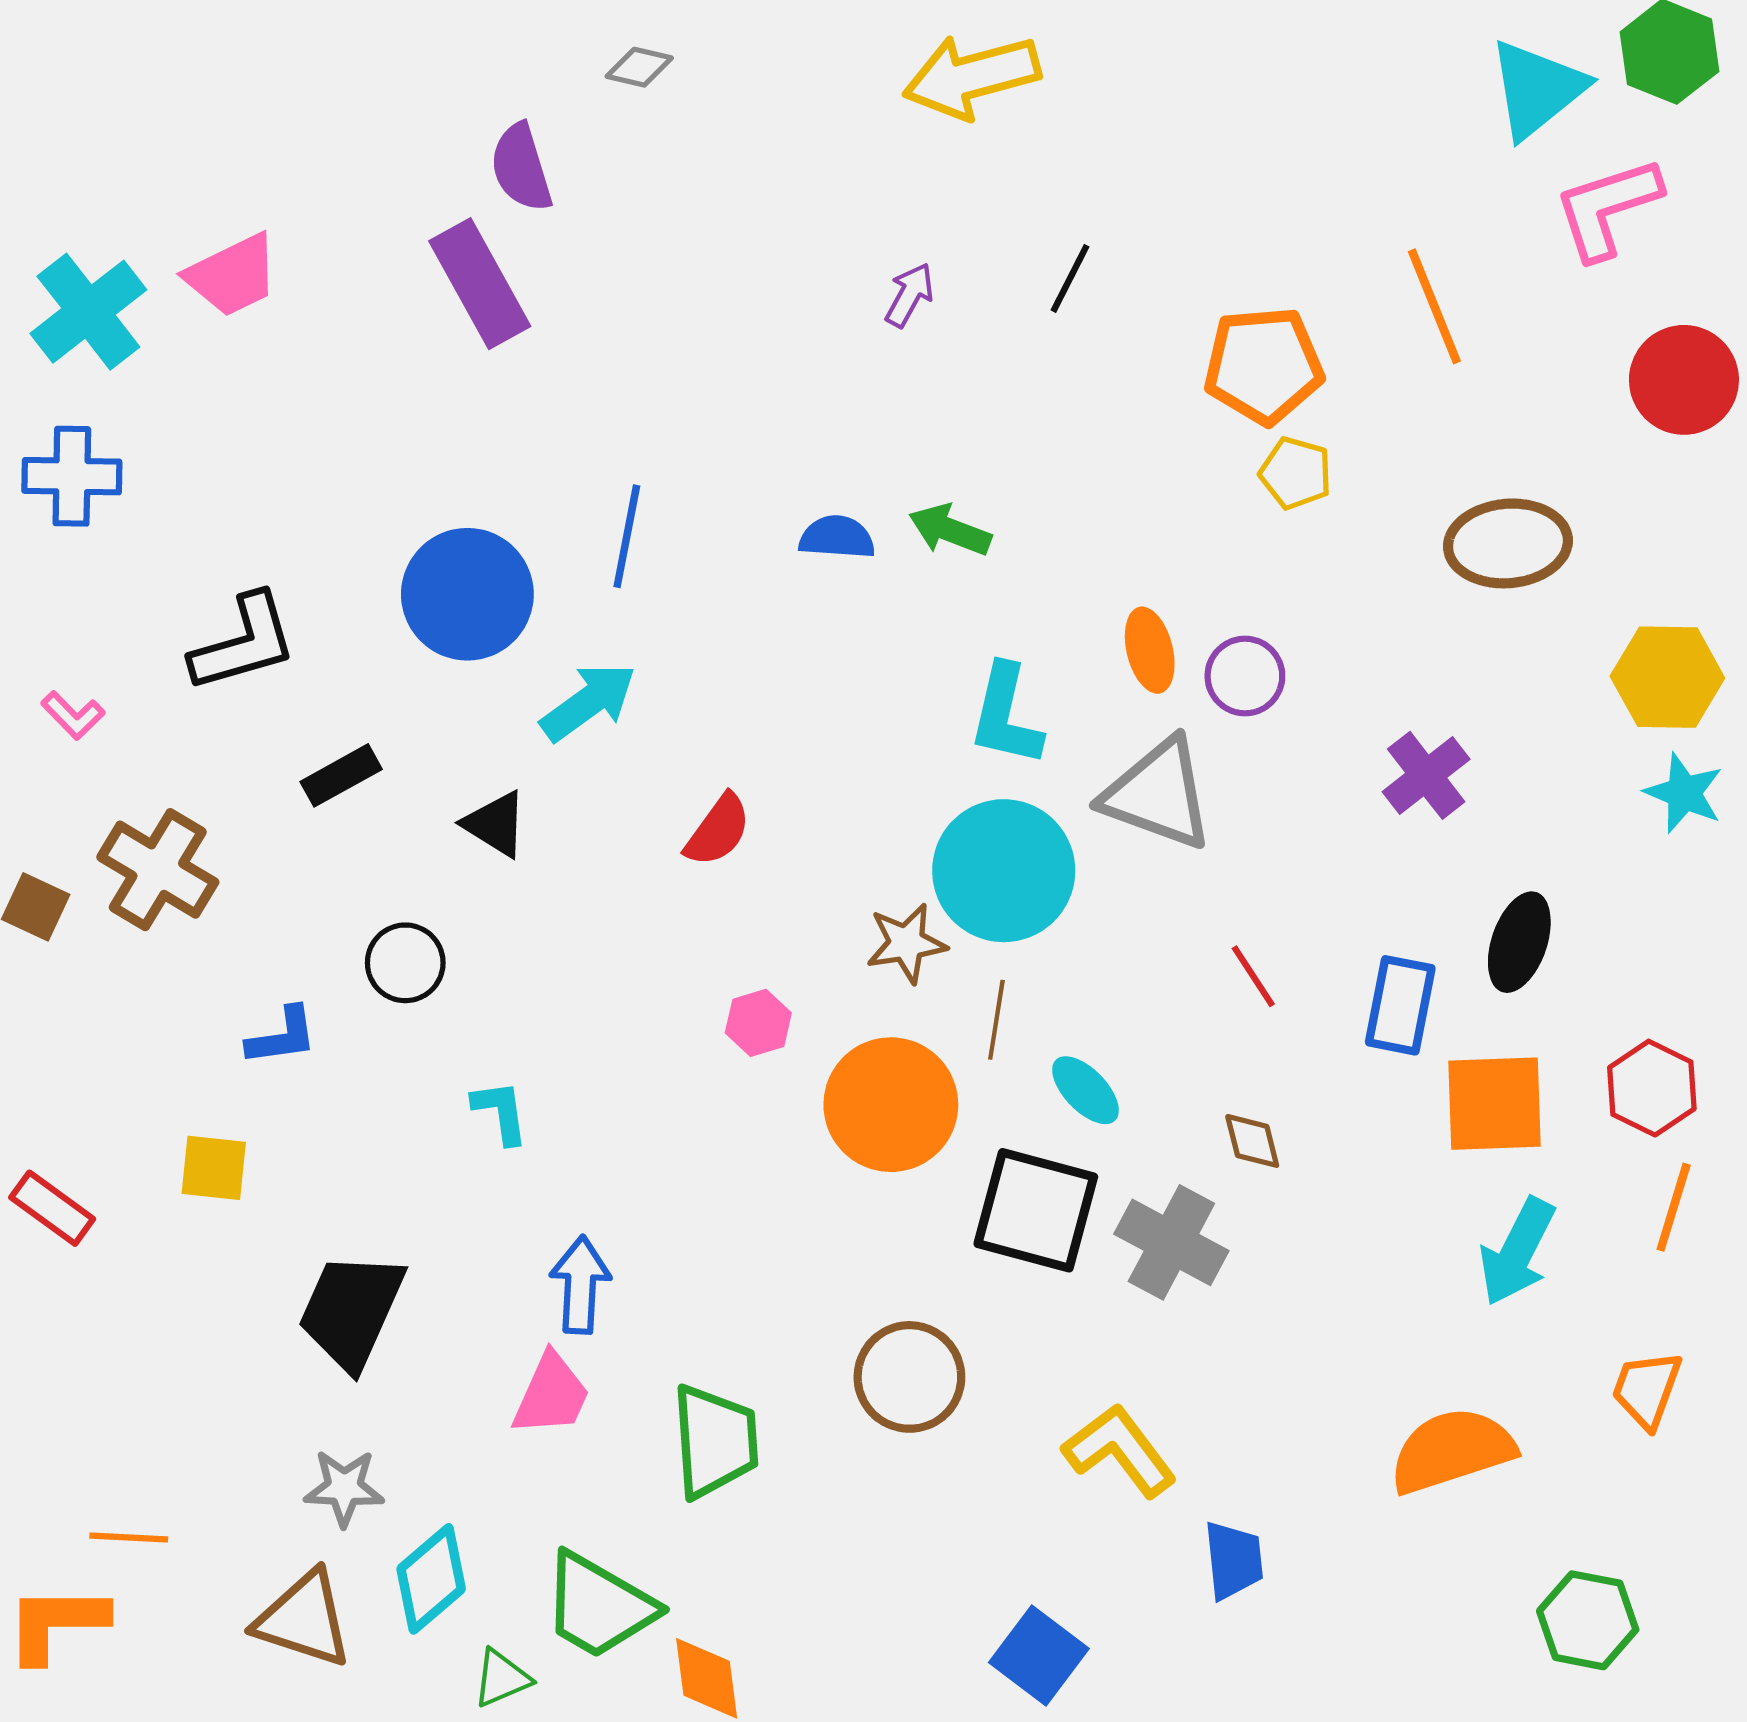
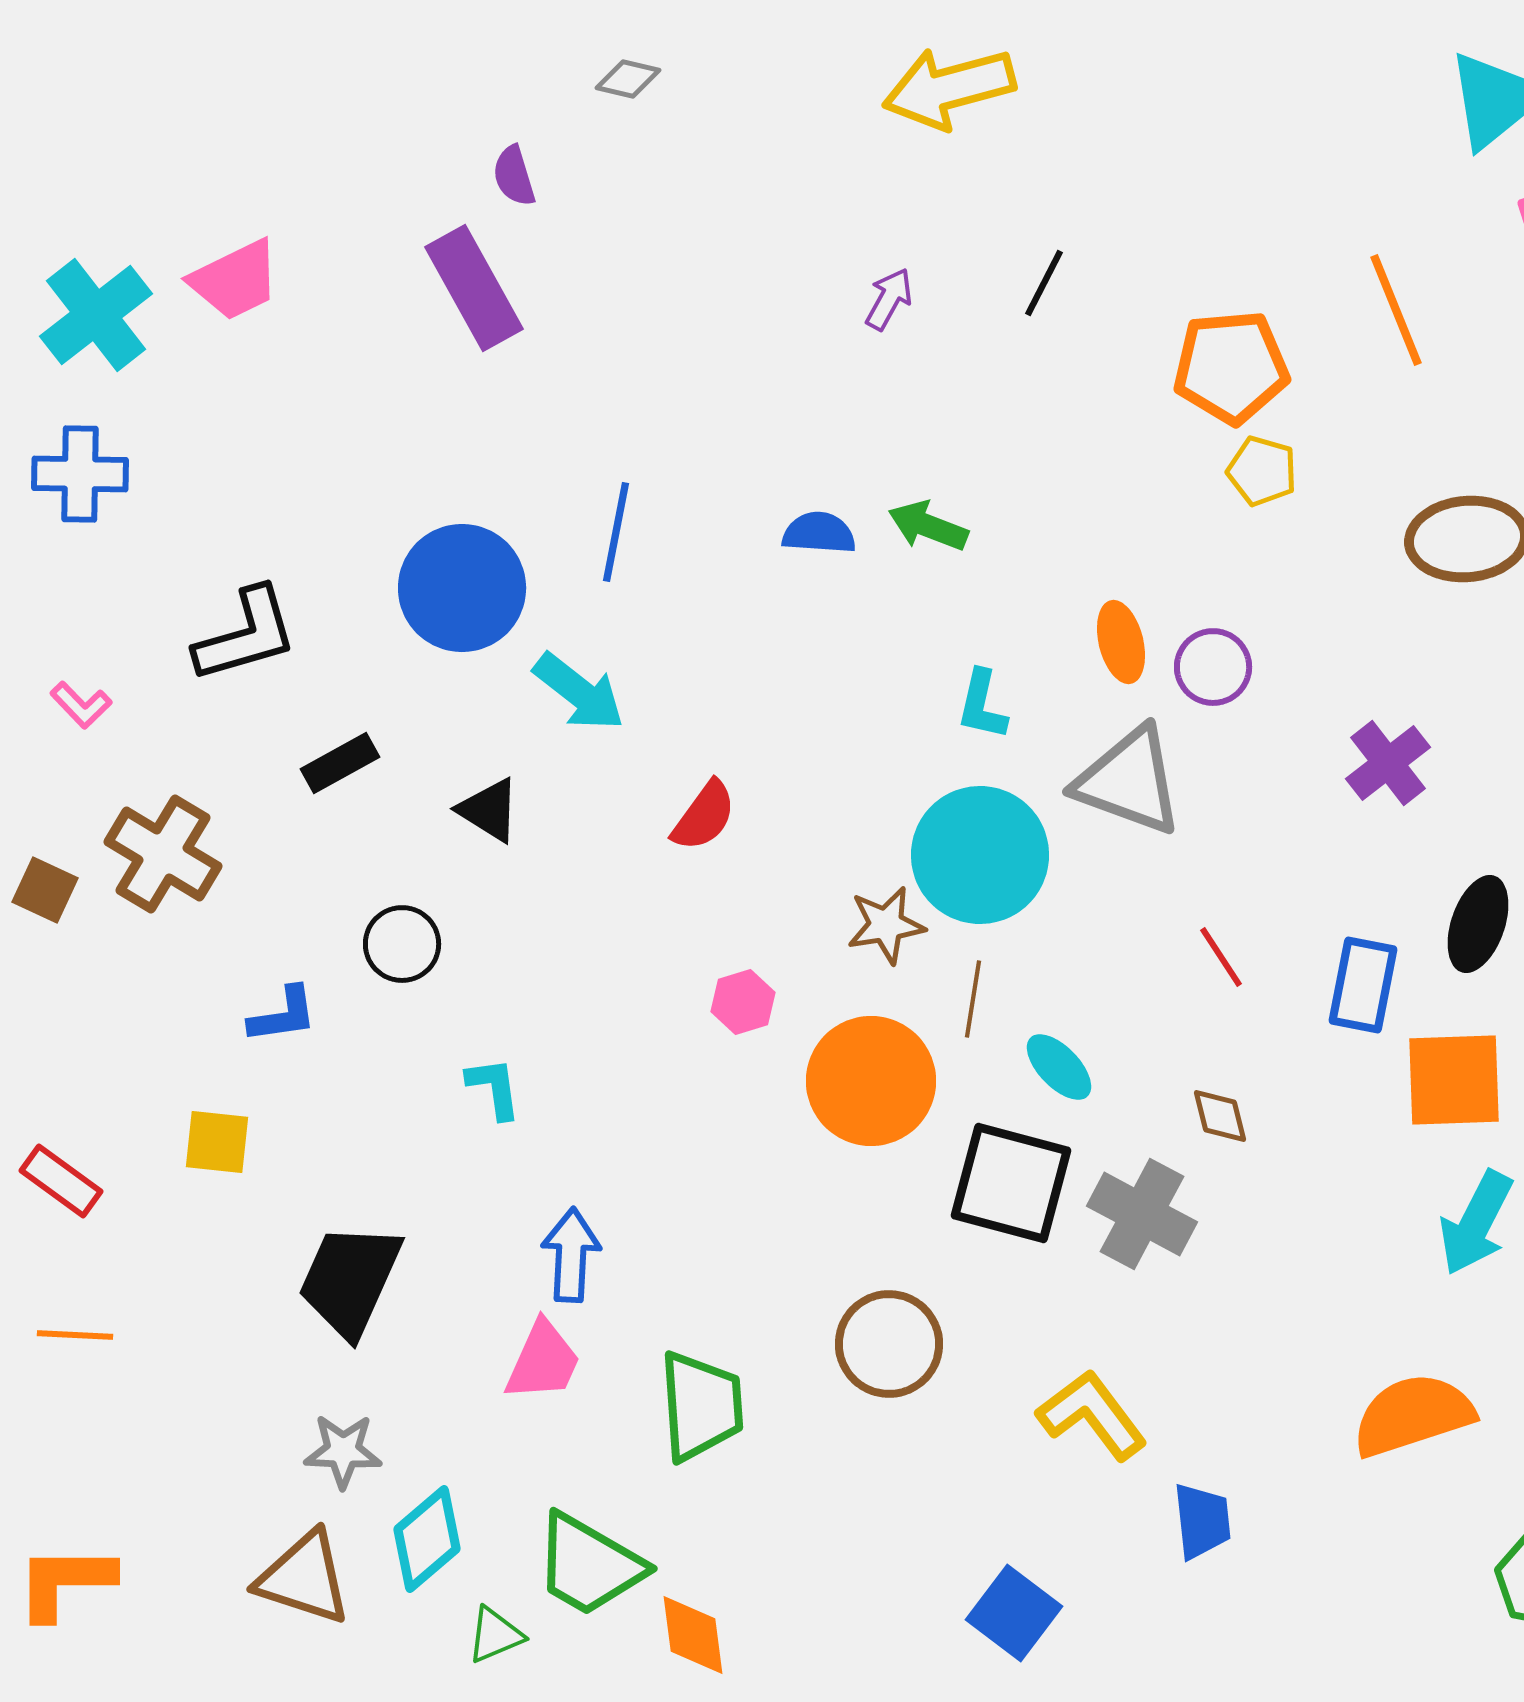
purple semicircle: (521, 168) -> (514, 176), size x0.7
cyan arrow: (589, 702) -> (579, 692), turned 74
cyan L-shape: (1006, 715) -> (982, 705), size x0.7
orange line: (129, 1537) -> (75, 1335), moved

